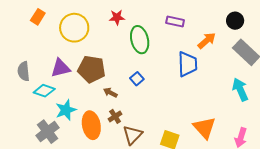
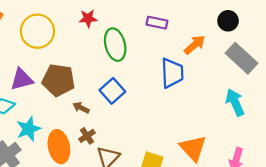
blue square: (137, 79) -> (112, 91), size x1.5

